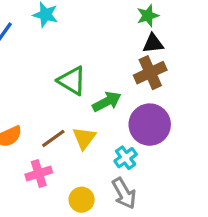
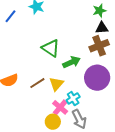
cyan cross: (126, 158) -> (73, 98), moved
pink cross: (39, 174) -> (60, 107), moved, turned -35

